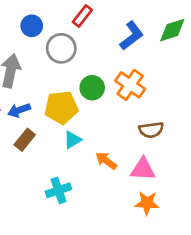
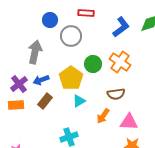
red rectangle: (82, 16) -> (86, 13), turned 56
yellow pentagon: (61, 107) -> (71, 78), turned -30
brown semicircle: (151, 130) -> (116, 94), moved
orange arrow: (106, 161) -> (103, 116), turned -91

